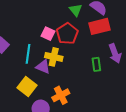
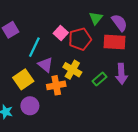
yellow cross: (54, 57) -> (72, 70), moved
green rectangle: (96, 64) -> (99, 79), turned 40
orange cross: (61, 95) -> (56, 85), moved

